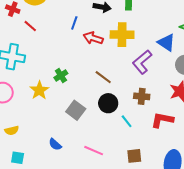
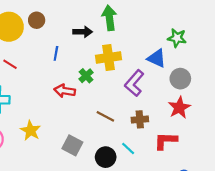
red arrow: (93, 38) -> (65, 91), moved
green cross: (61, 75) -> (86, 76), moved
brown line: (103, 77) -> (105, 116), moved
black circle: (108, 103) -> (106, 157), moved

